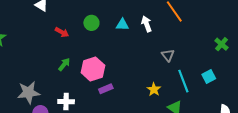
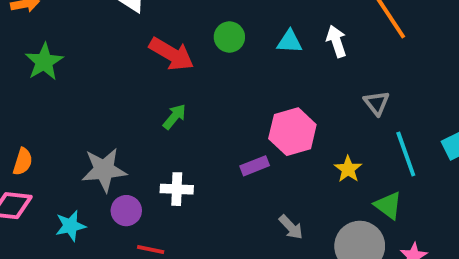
red arrow: (62, 32) -> (172, 54), size x1.6
pink hexagon: (93, 69) -> (292, 132), moved

